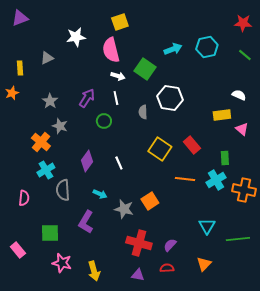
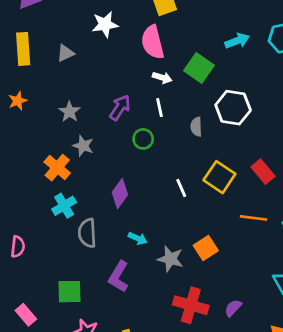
yellow rectangle: (20, 68) -> (23, 49), moved, size x1.6
white line: (119, 163) -> (181, 188), moved
pink semicircle: (24, 198) -> (18, 247), moved

